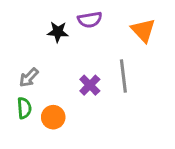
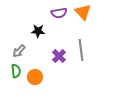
orange triangle: (143, 30) -> (83, 12), moved
black star: (58, 32) -> (38, 31), moved

